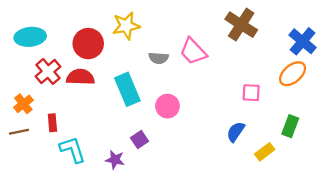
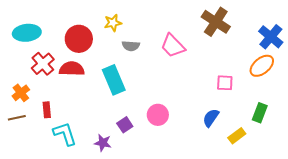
yellow star: (126, 26) -> (113, 23), size x0.7
gray semicircle: (159, 58) -> (131, 46), moved
pink circle: (167, 106) -> (158, 115), moved

